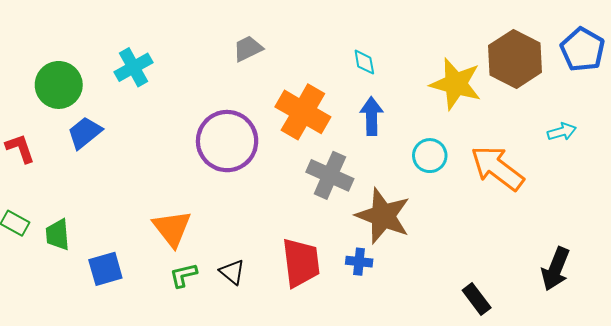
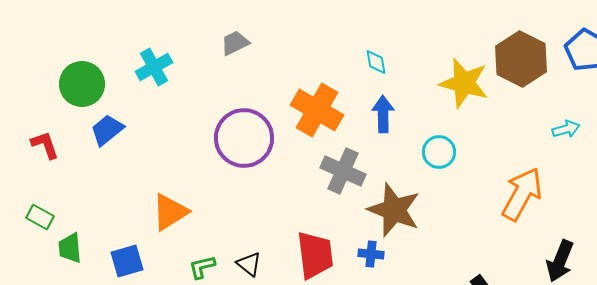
gray trapezoid: (248, 49) -> (235, 43), moved
orange arrow: (497, 168) -> (522, 194), moved, turned 82
orange triangle: (172, 228) -> (170, 212), moved, turned 36
green trapezoid: (58, 235) -> (70, 248), moved

